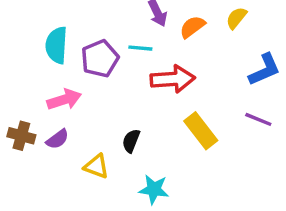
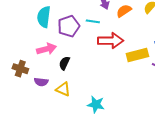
yellow rectangle: (201, 131) -> (137, 55), moved, turned -70
purple semicircle: (57, 139) -> (41, 82), moved, turned 40
black semicircle: (131, 141) -> (64, 63), moved

